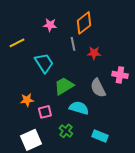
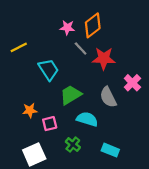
pink star: (50, 25) -> (67, 28), moved
gray line: (73, 44) -> (81, 49), turned -32
red star: (94, 53) -> (104, 58), size x1.5
pink cross: (120, 75) -> (132, 83), turned 35

